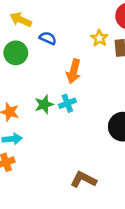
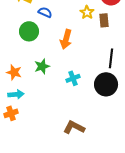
green circle: (16, 53) -> (29, 31), moved
cyan cross: (67, 103) -> (73, 78), moved

